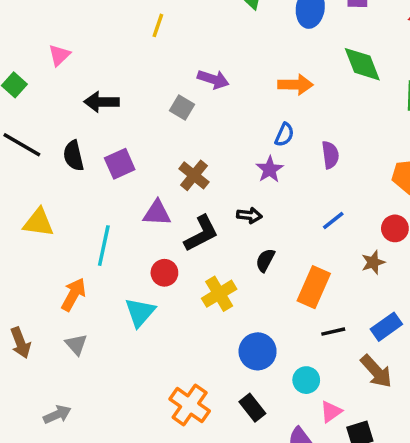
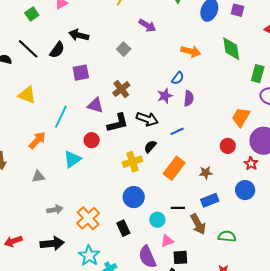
purple arrow: (213, 79) -> (147, 26), moved
purple semicircle: (330, 155) -> (189, 98), moved
black semicircle: (74, 156) -> (57, 50), moved, turned -144
black arrow: (249, 215) -> (147, 119), size x1.5
blue line: (333, 221) -> (177, 131), moved
brown star: (373, 262) -> (206, 173), moved
yellow cross: (219, 294) -> (132, 162), moved
black line: (333, 332) -> (178, 208), moved
gray triangle: (76, 344) -> (38, 177), moved, turned 48
gray arrow: (57, 415) -> (55, 210), moved

